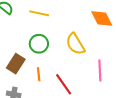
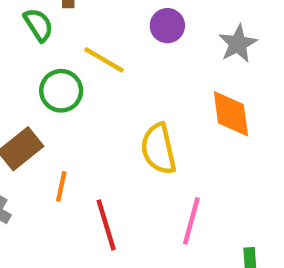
green circle: (39, 44) -> (61, 91), moved

